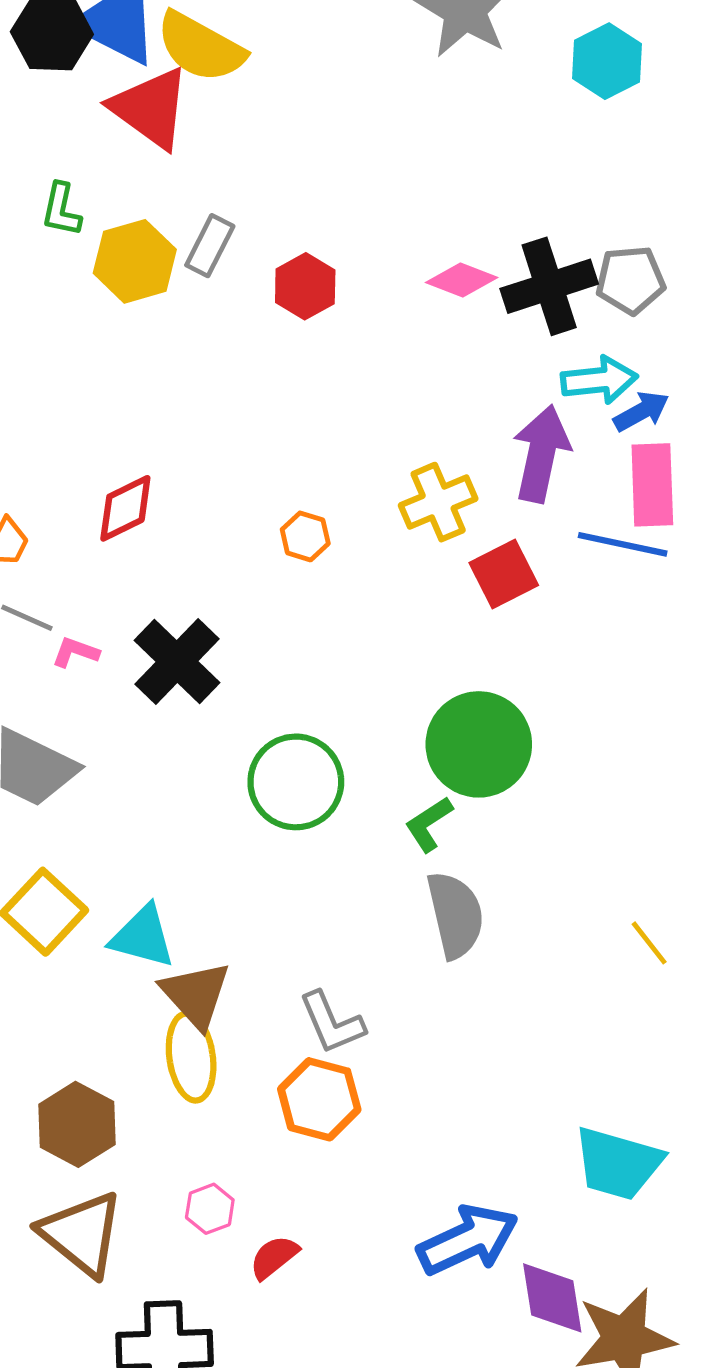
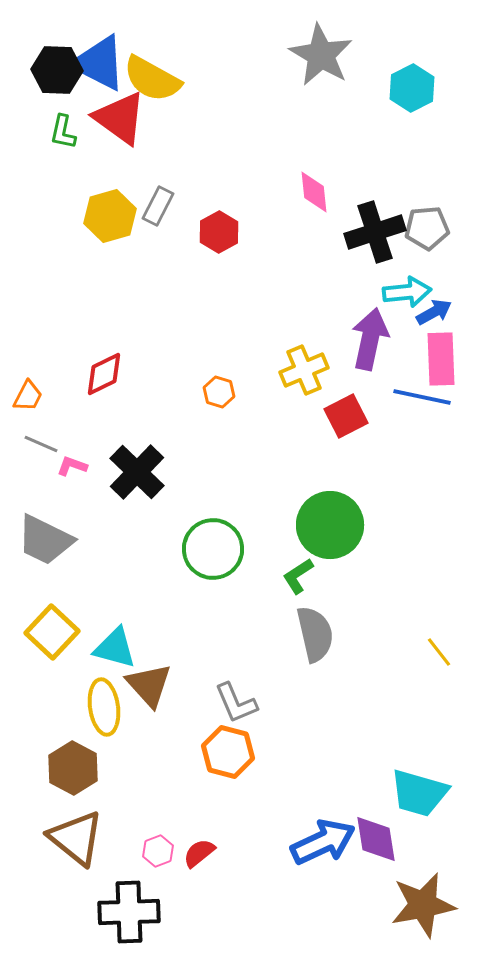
green L-shape: (61, 210) -> (63, 132), moved
pink diamond: (462, 280) -> (314, 192), moved, turned 63
yellow ellipse: (191, 1057) -> (104, 707), moved
pink hexagon: (210, 1209) -> (158, 851), moved
purple diamond: (552, 1298) -> (376, 839), moved

